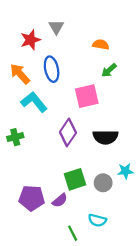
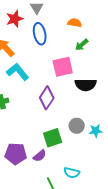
blue ellipse: (52, 69) -> (40, 34), moved
black semicircle: (105, 137) -> (86, 85), moved
gray circle: (103, 183) -> (77, 126), moved

